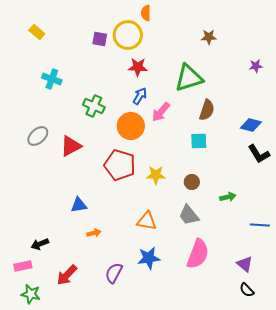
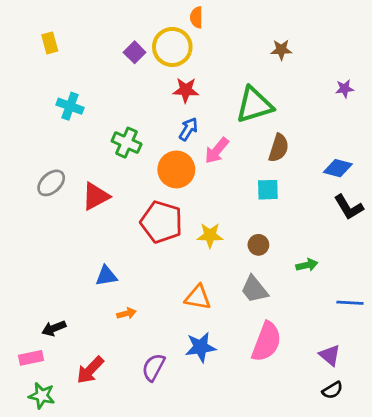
yellow rectangle: (37, 32) -> (50, 43), turned 35
purple square: (100, 39) -> (135, 52), turned 35
black semicircle: (247, 290) -> (332, 390), turned -77

